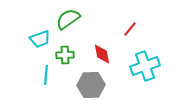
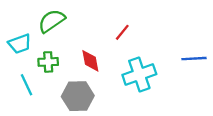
cyan line: (46, 75) -> (27, 85), turned -30

